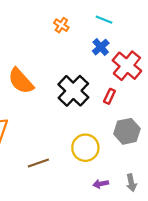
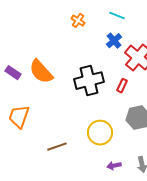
black cross: (73, 91) -> (89, 81), turned 32

